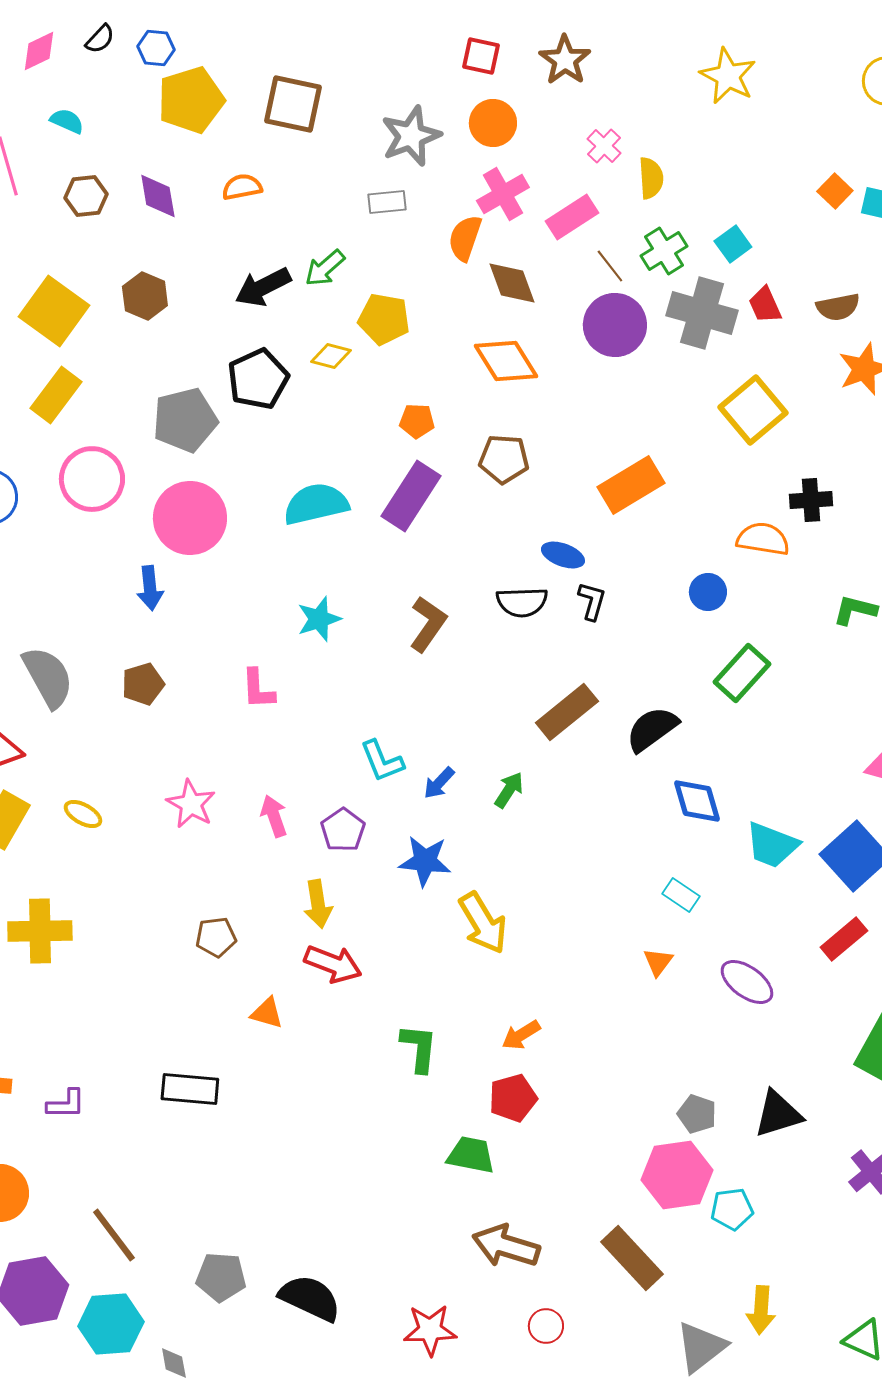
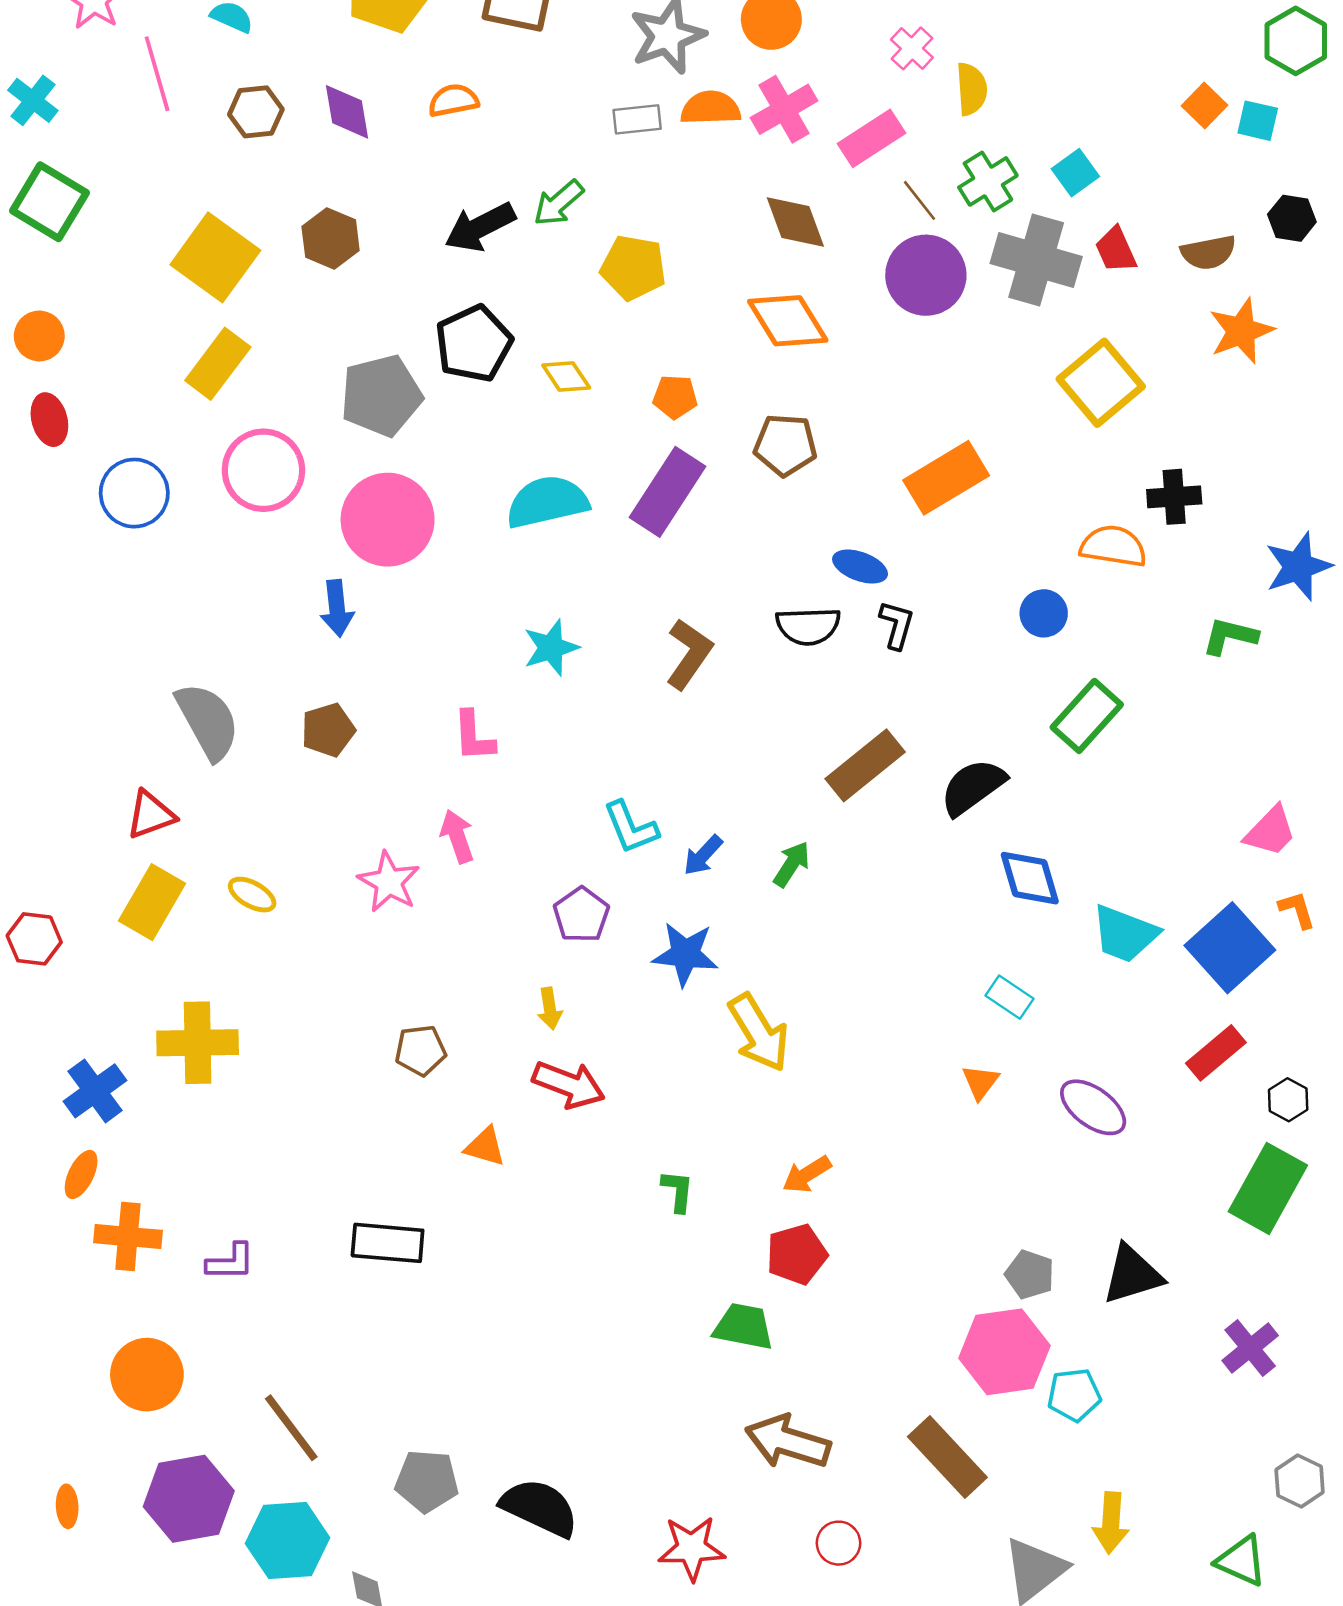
orange semicircle: (465, 238) -> (711, 108), moved, turned 69
yellow diamond: (331, 356) -> (566, 377), moved, turned 42
pink arrow: (274, 816) -> (457, 836), moved
yellow arrow: (318, 904) -> (550, 1009), size x0.7
green L-shape: (419, 1048) -> (678, 1191), size x0.7

